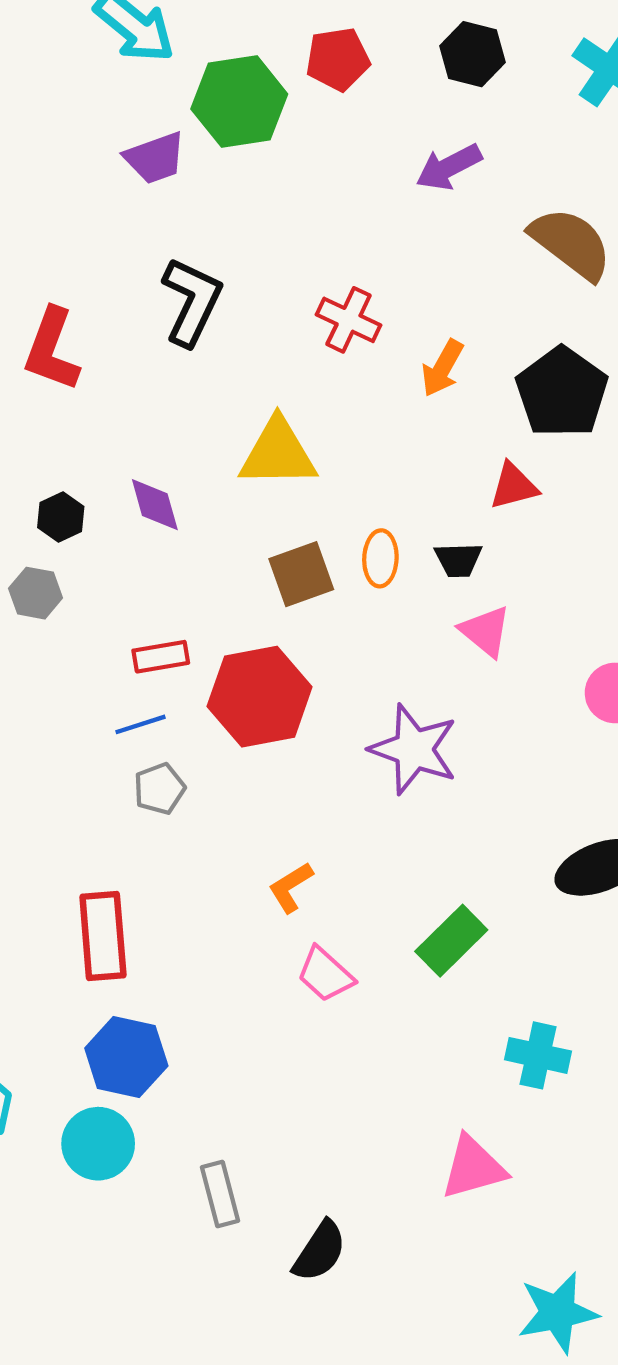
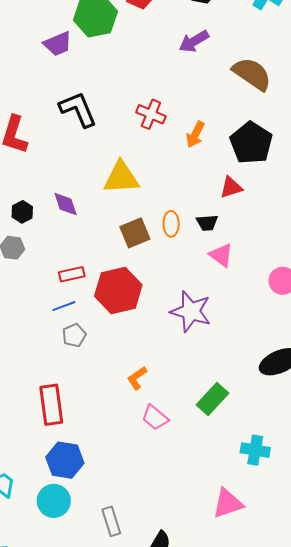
black L-shape: (192, 302) -> (78, 109), turned -45

